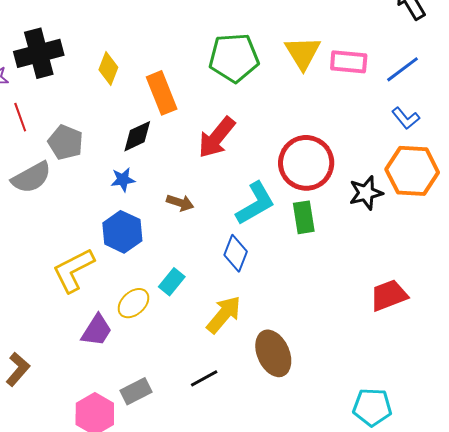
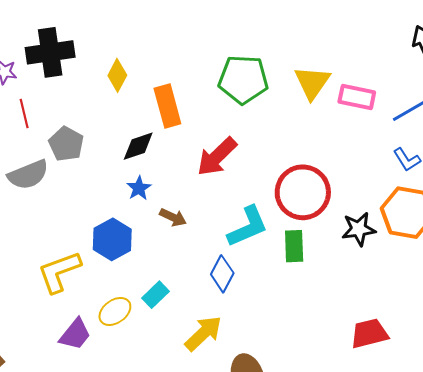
blue star: (123, 180) -> (139, 188), moved, turned -30

